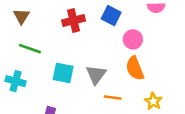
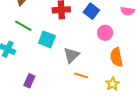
orange semicircle: (135, 68) -> (116, 57), moved
cyan square: (63, 73) -> (47, 39), moved

